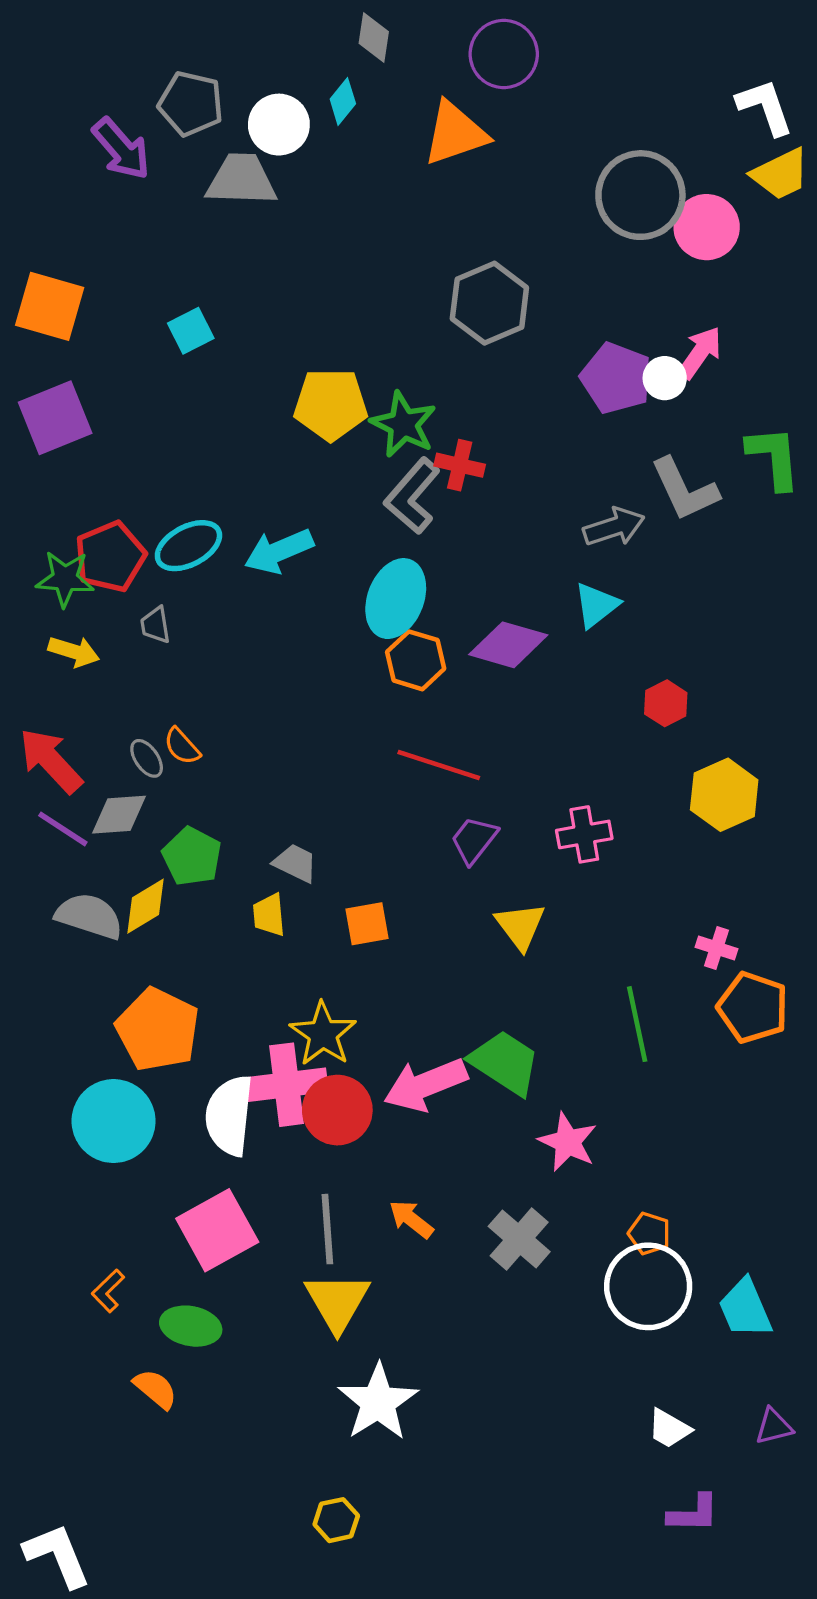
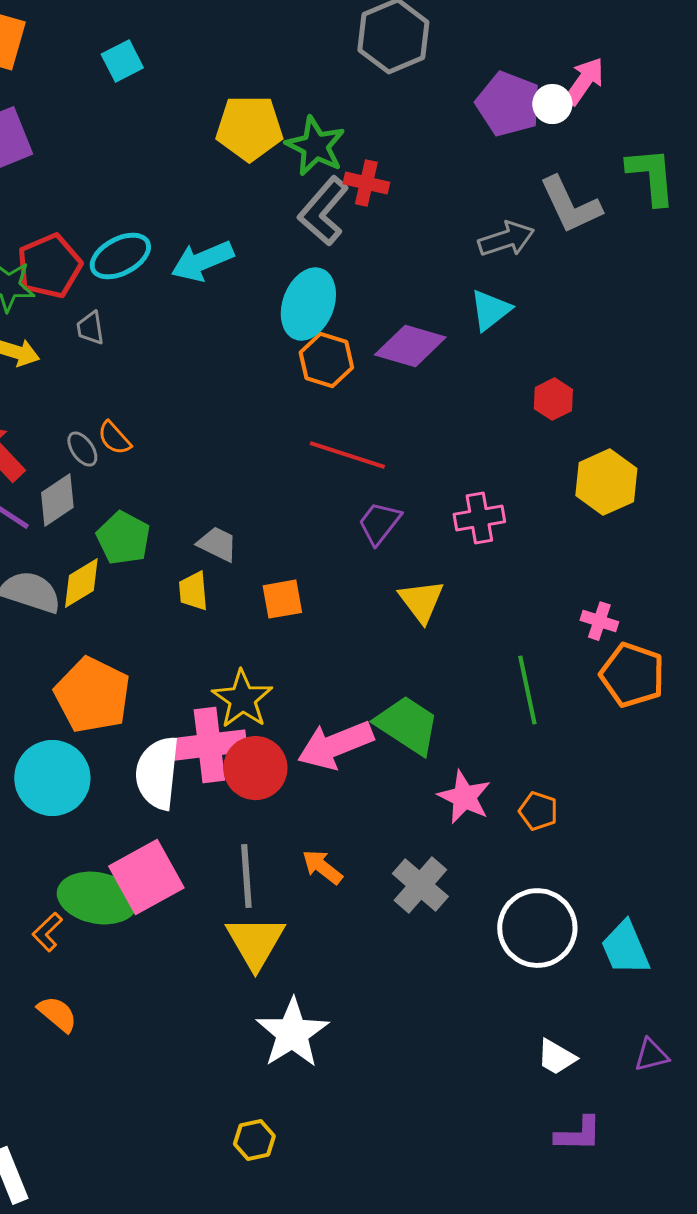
gray diamond: (119, 815) -> (57, 500), turned -30
orange pentagon: (649, 1233) -> (538, 811), moved
green ellipse: (191, 1326) -> (97, 898), moved, size x1.4
orange semicircle: (155, 1389) -> (57, 1014), moved

